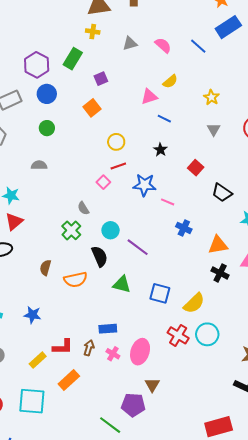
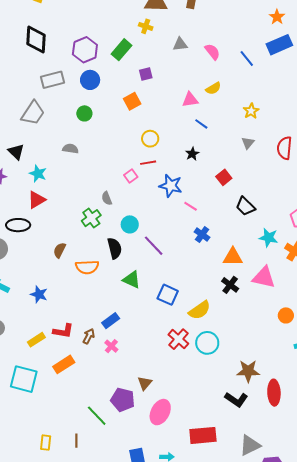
blue rectangle: (108, 329) -> (111, 321), turned -42
pink ellipse: (140, 352) -> (160, 412), moved

